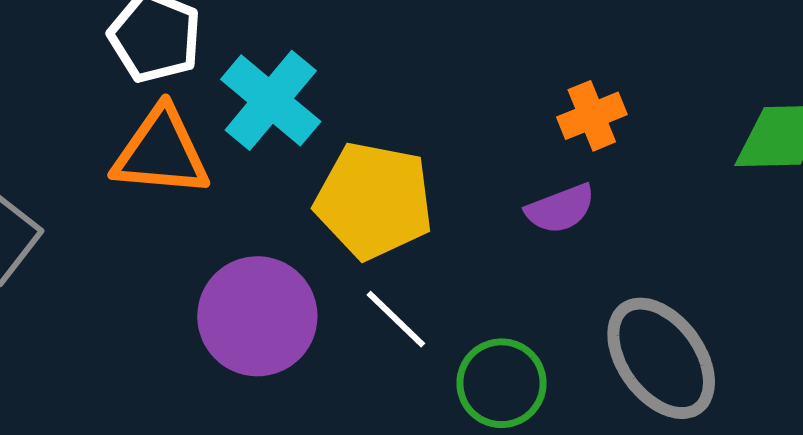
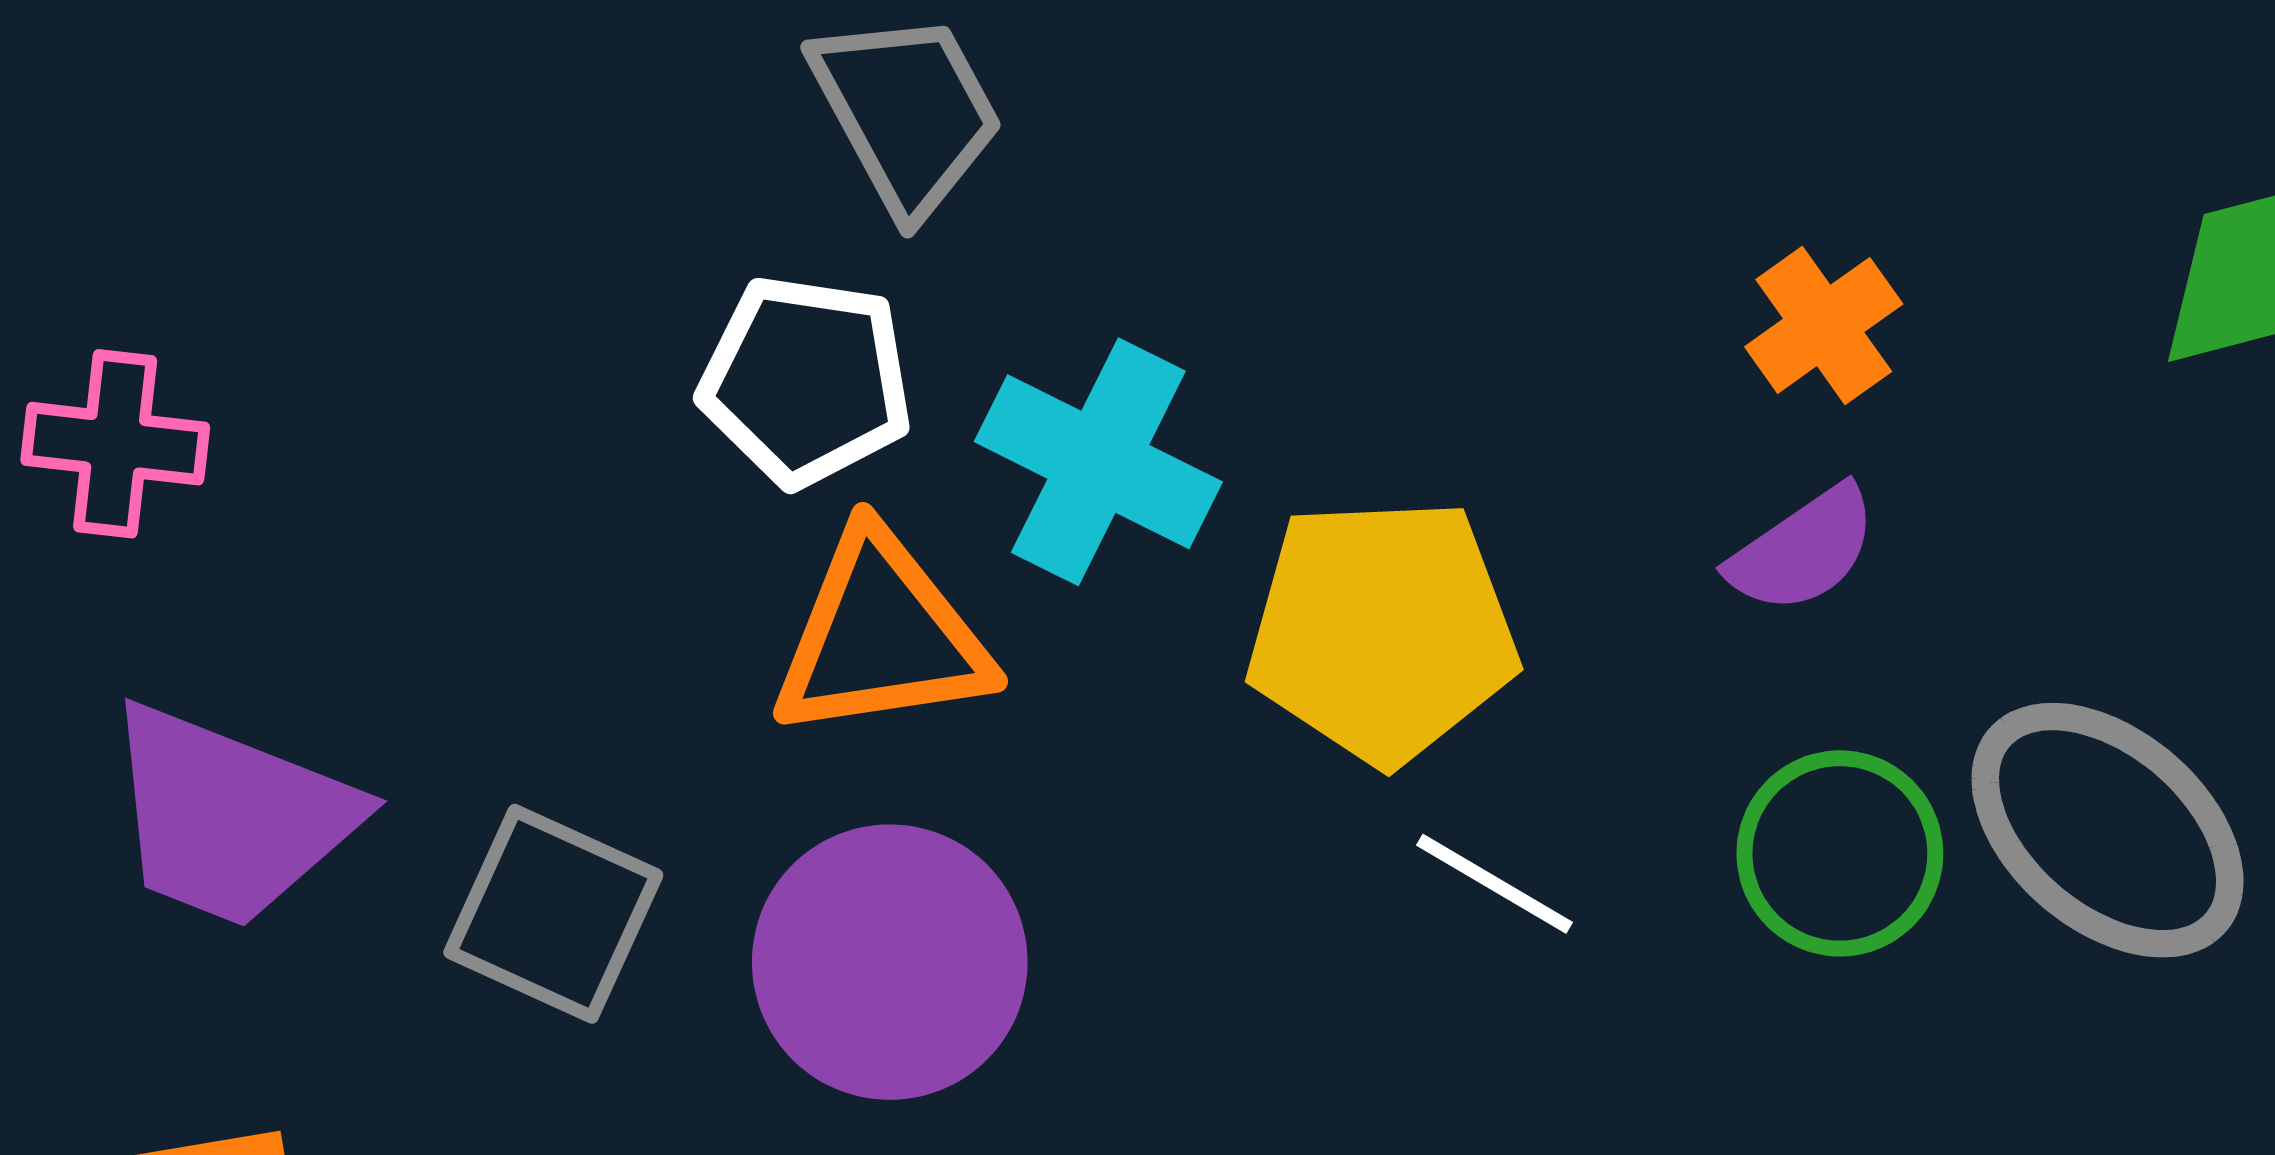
purple circle: (257, 316) -> (890, 962), moved
green circle: (501, 383) -> (1840, 853), moved

